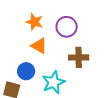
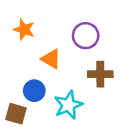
orange star: (34, 22) -> (24, 30), moved

